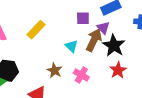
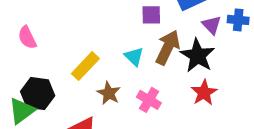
purple triangle: (103, 28) -> (212, 25), moved
yellow rectangle: (36, 30) -> (85, 66), moved

